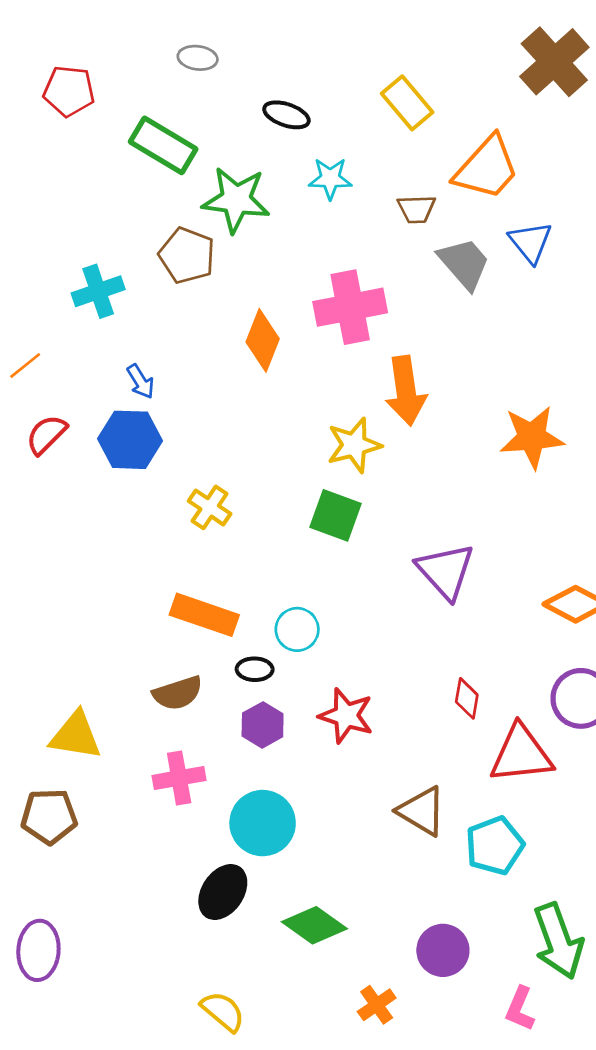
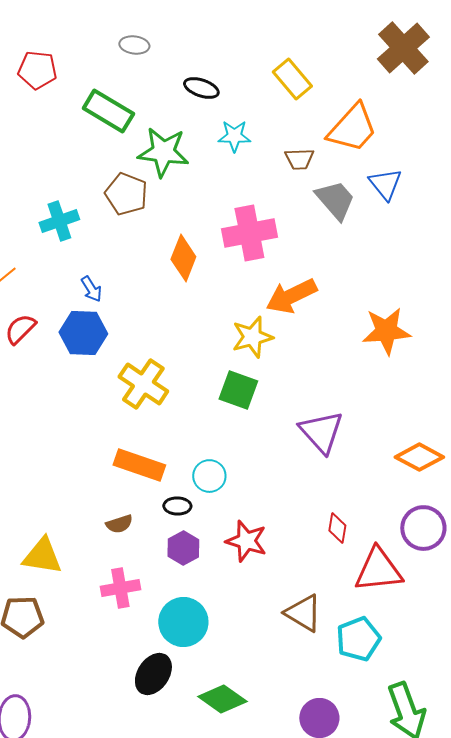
orange arrow: (406, 391) -> (291, 296), turned 72
yellow cross: (210, 507) -> (143, 384), size x1.5
brown semicircle: (178, 693) -> (119, 524), size x0.7

